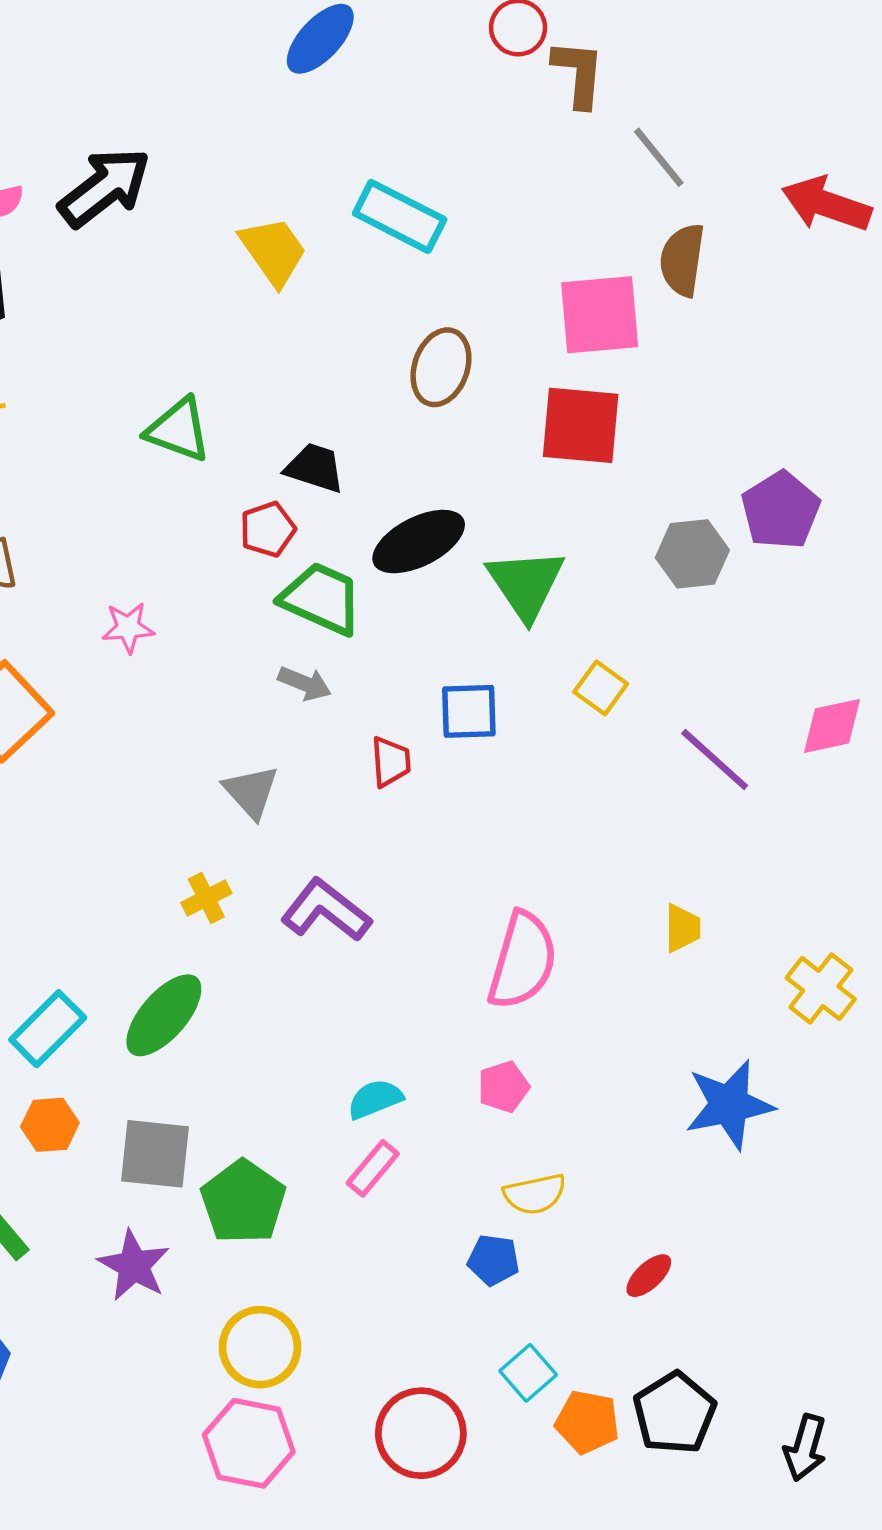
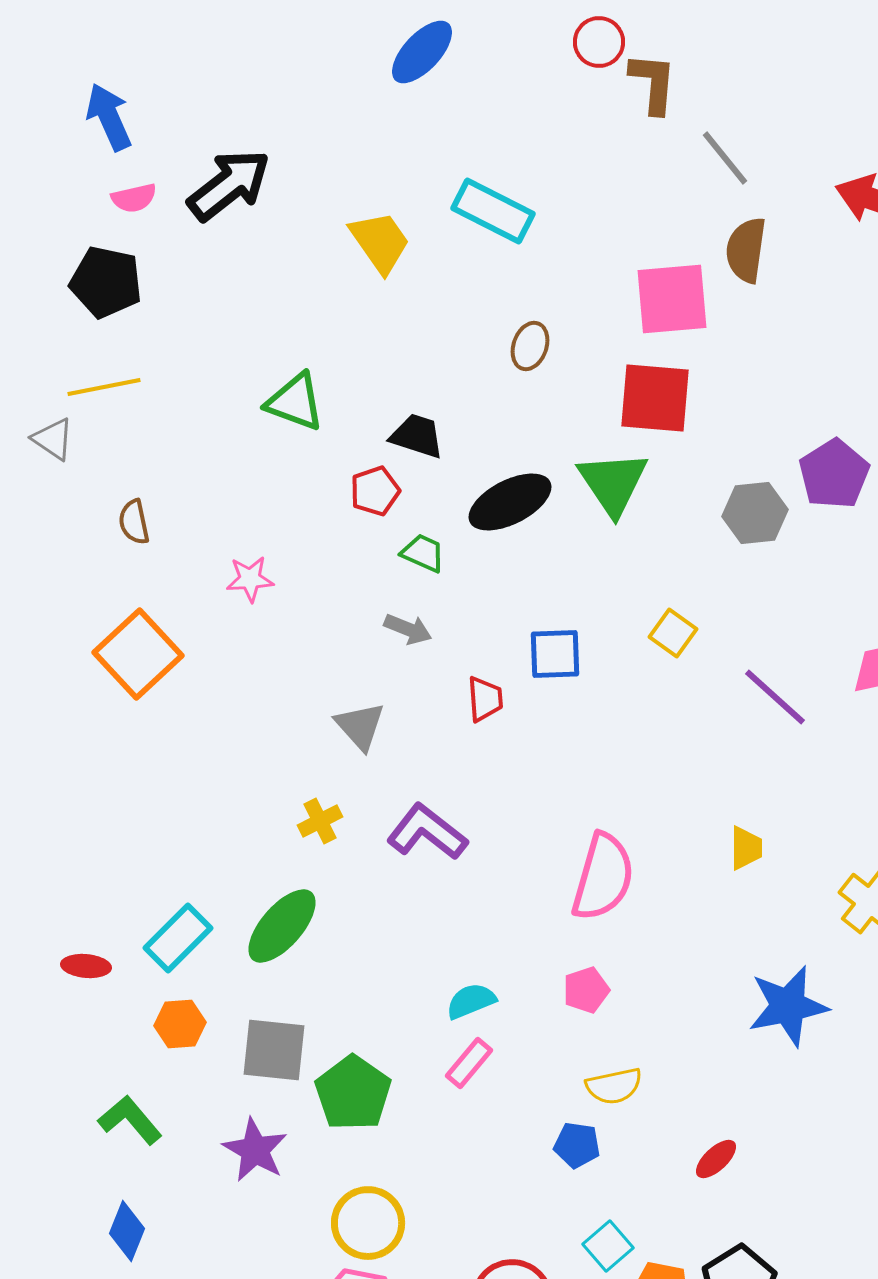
brown ellipse: (441, 367) -> (530, 346), size x0.7
green triangle: (526, 584) -> (613, 483), moved
green trapezoid: (321, 599) -> (423, 553), size x0.6

